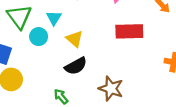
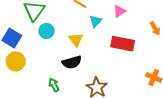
cyan triangle: (54, 18) -> (96, 21), moved

